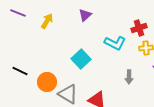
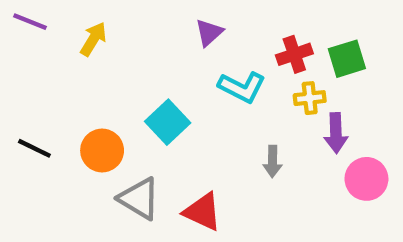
purple triangle: (85, 15) -> (209, 33), moved
orange circle: (47, 82) -> (102, 150), moved

